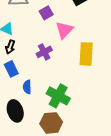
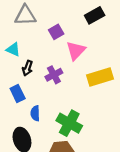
black arrow: (10, 47) -> (27, 68), moved
yellow rectangle: (86, 54) -> (100, 77), turned 70

